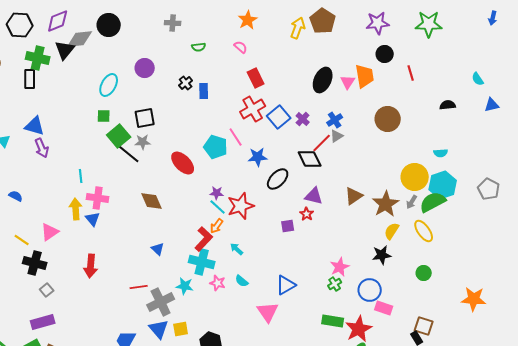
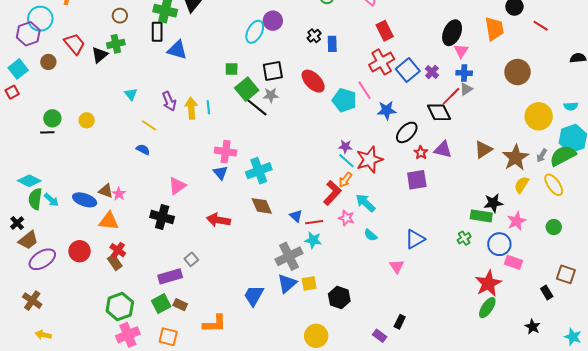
red line: (411, 73) -> (541, 26), turned -42
pink triangle: (348, 82) -> (461, 51), moved
cyan ellipse: (109, 85) -> (255, 32), moved
blue cross: (335, 120) -> (464, 73), turned 35
blue triangle: (35, 126) -> (177, 50), moved
red ellipse: (183, 163) -> (313, 81), moved
cyan line: (81, 176) -> (208, 107), moved
yellow circle: (415, 177) -> (539, 116), moved
brown diamond: (152, 201) -> (262, 206), moved
yellow arrow: (76, 209) -> (191, 108), moved
red star: (307, 214) -> (421, 153), moved
purple square: (288, 226) -> (417, 180), size x1.5
yellow line: (22, 240) -> (149, 125), moved
blue triangle: (158, 249) -> (296, 216), moved
cyan arrow: (237, 249) -> (365, 203), size x1.5
black star: (382, 255) -> (493, 203), moved
cyan cross: (202, 262) -> (259, 171), moved, turned -35
red arrow: (91, 266) -> (218, 220), turned 95
pink star: (340, 267) -> (516, 221), moved
pink star: (218, 283) -> (346, 218), moved
red line: (139, 287) -> (314, 222), moved
gray square: (47, 290) -> (191, 259), moved
pink triangle: (268, 312) -> (397, 266), size x0.7
green rectangle: (333, 321) -> (481, 216), moved
brown square: (424, 326) -> (566, 274), moved
blue triangle: (159, 329) -> (287, 283), turned 30

